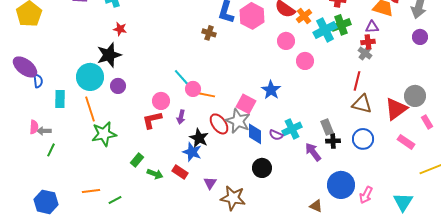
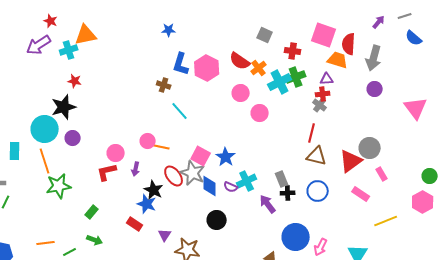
cyan line: (182, 78) -> (180, 111), moved
blue star: (271, 90) -> (226, 157), moved
green arrow: (155, 174) -> (95, 240), moved

